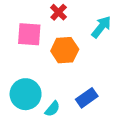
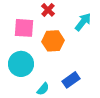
cyan circle: (26, 94) -> (21, 64), moved

